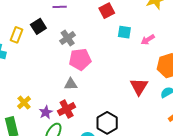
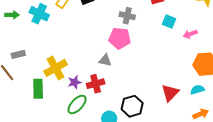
gray cross: (68, 38) -> (127, 16), moved, turned 35
red triangle: (139, 87) -> (170, 93), moved
yellow cross: (24, 103) -> (56, 68), size x1.6

